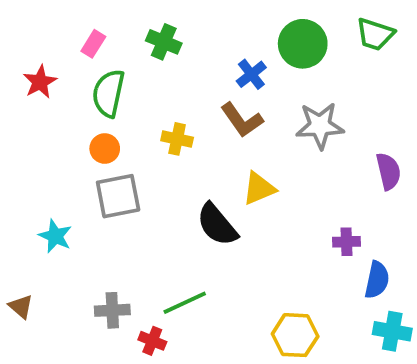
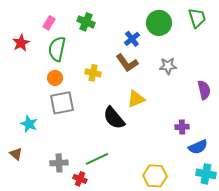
green trapezoid: (375, 34) -> (197, 18), turned -125
gray star: (320, 126) -> (168, 66), size x0.7
blue semicircle: (377, 280) -> (198, 147), turned 54
brown triangle: (21, 307) -> (16, 154), moved

